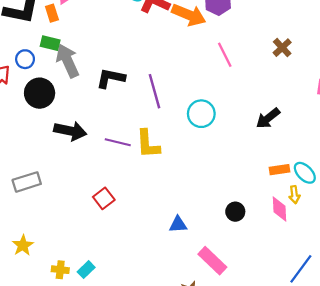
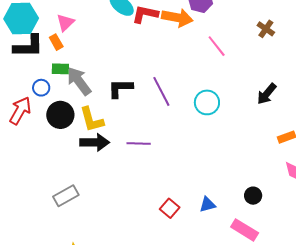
yellow L-shape: (148, 144) -> (92, 120), moved
red square: (104, 198) -> (170, 208), moved
black circle: (235, 212) -> (253, 196), moved

